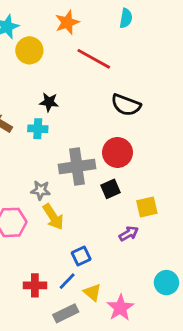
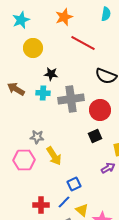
yellow circle: (29, 50) -> (33, 48), moved
gray cross: (77, 166) -> (71, 99), moved
gray star: (41, 190) -> (37, 137), moved

